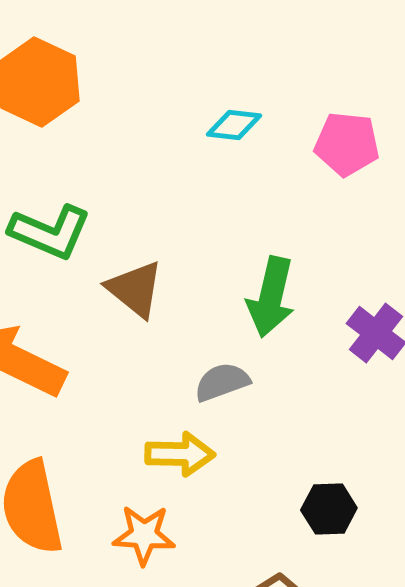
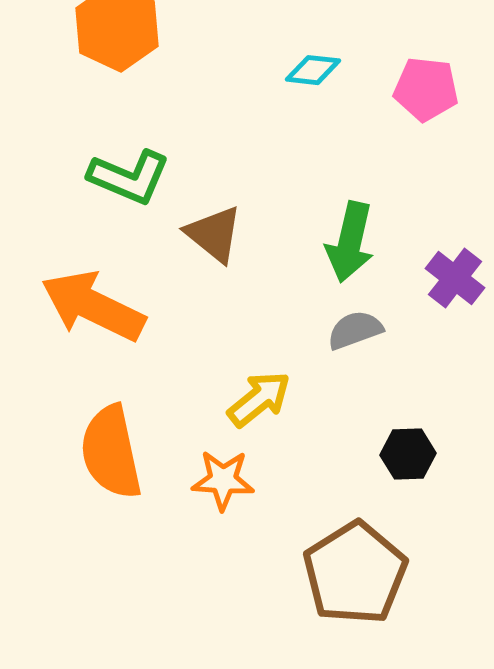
gray semicircle: (222, 382) -> (355, 330), moved
yellow arrow: (180, 454) -> (259, 399), turned -40

